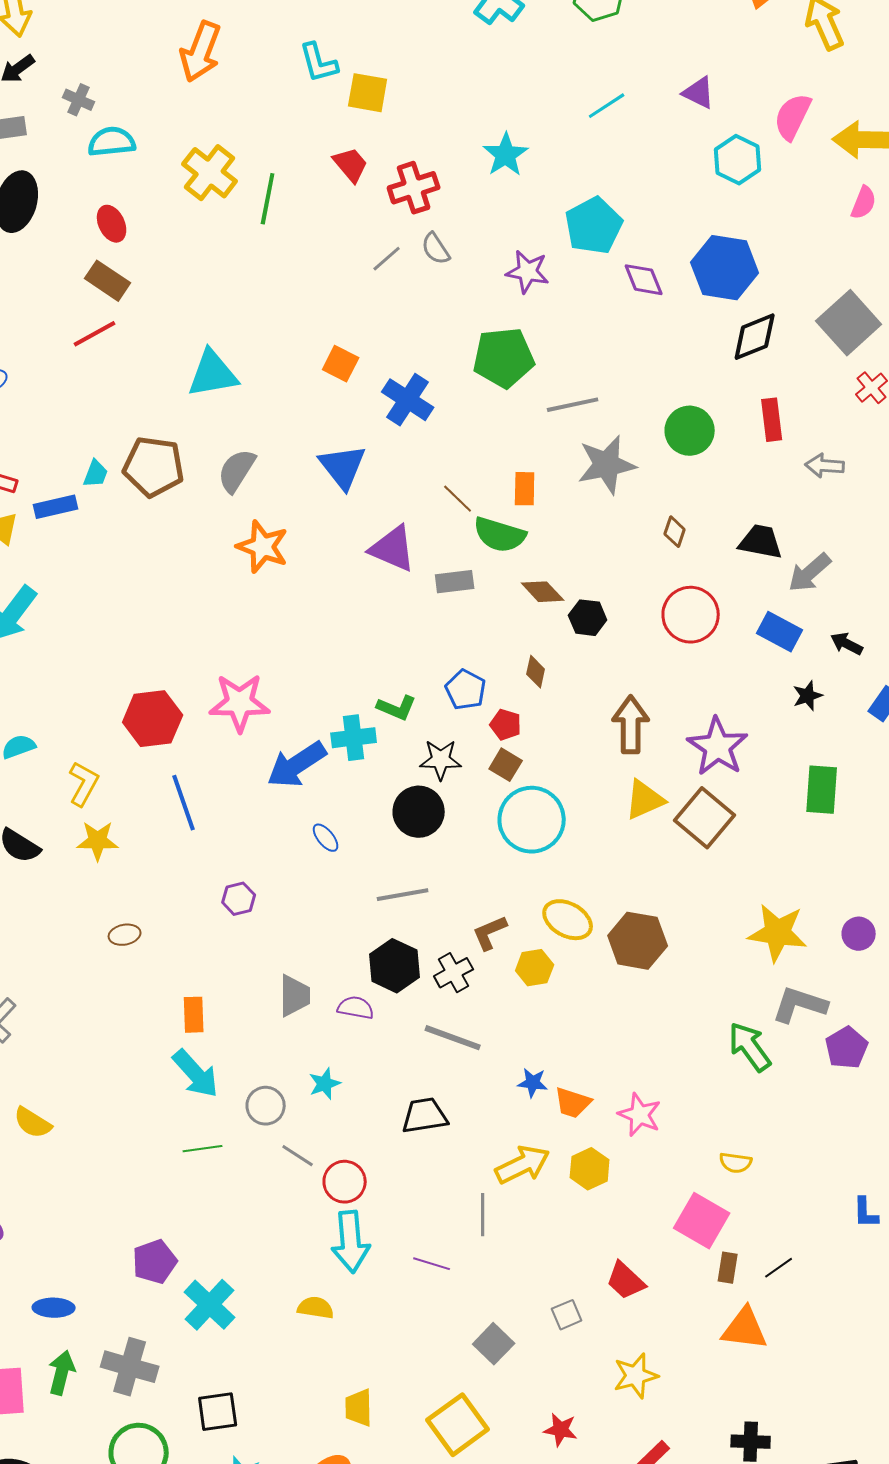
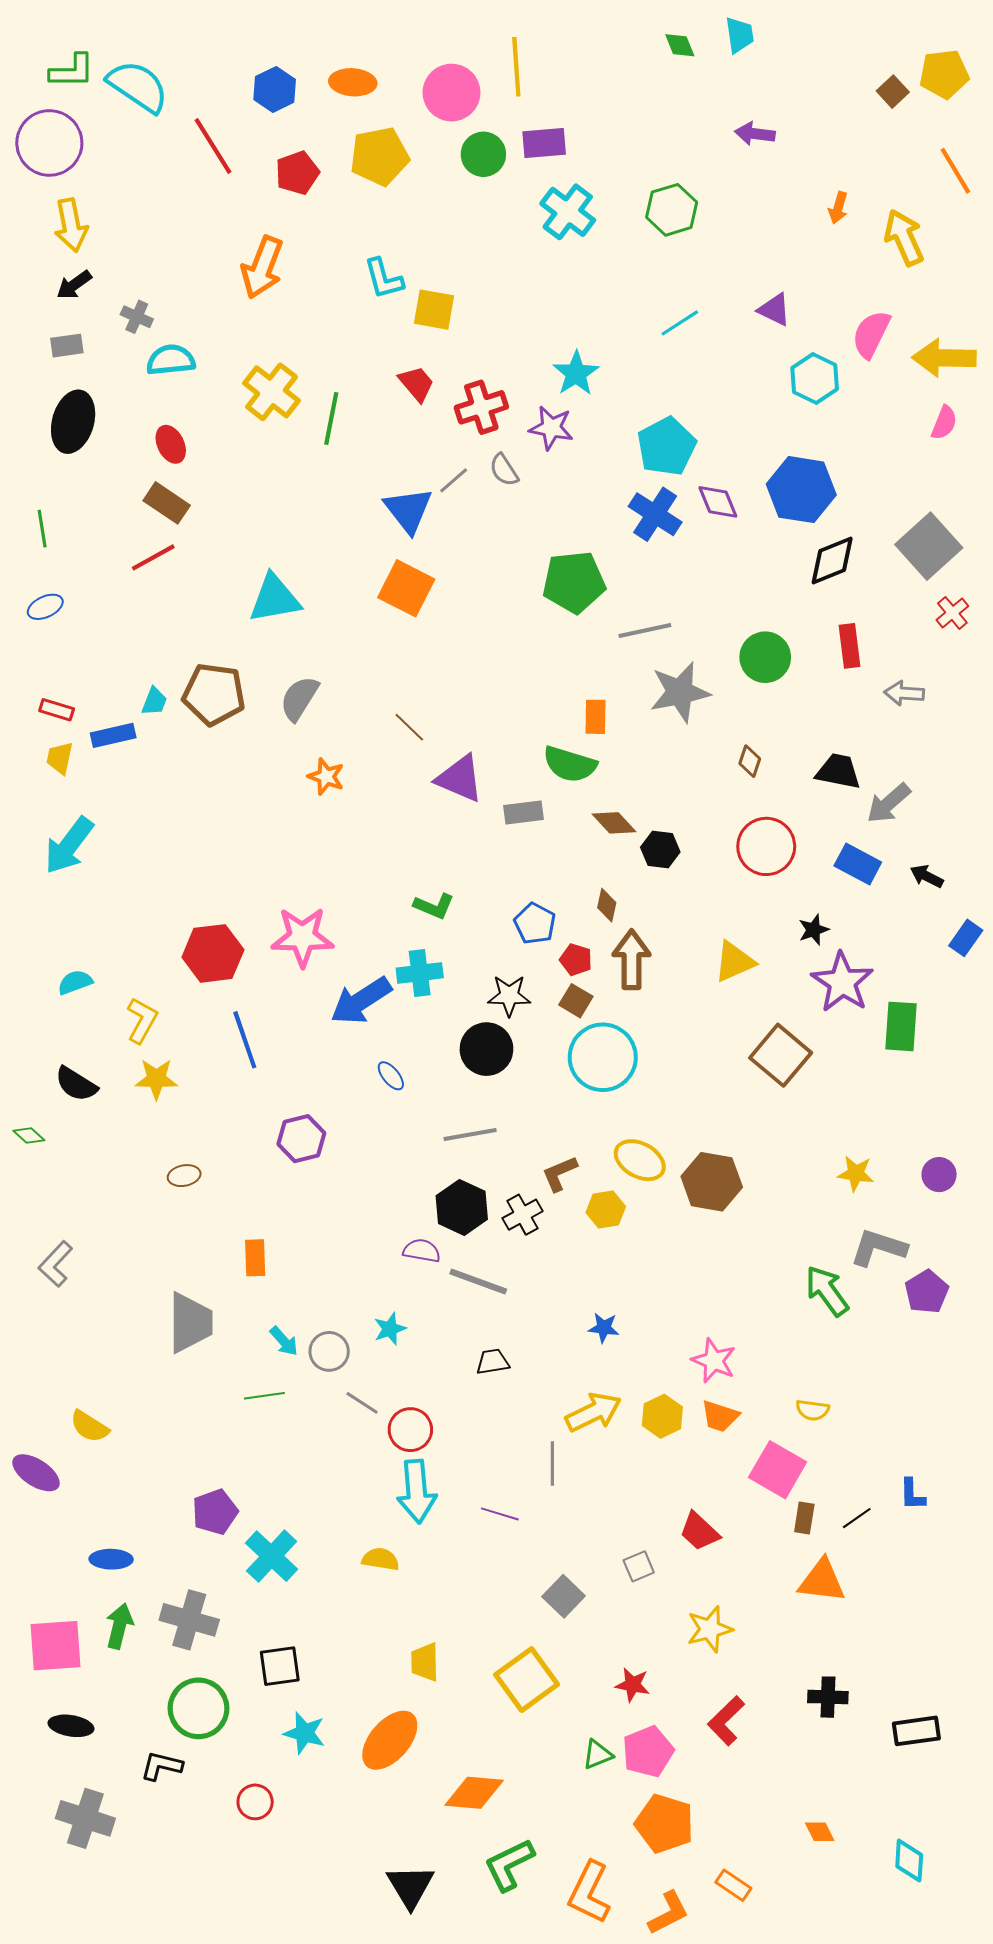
purple star: (528, 272) -> (551, 428), moved
orange square: (341, 364) -> (406, 588), size x1.5
blue cross: (408, 400) -> (655, 514), moved
blue triangle: (343, 467) -> (408, 510), moved
brown line: (458, 499) -> (409, 727), moved
orange star: (263, 547) -> (326, 777), size x0.7
black star: (808, 696) -> (814, 930), moved
green L-shape: (397, 708) -> (434, 906), moved
brown arrow: (631, 725) -> (632, 960), moved
purple star: (718, 747) -> (842, 982), moved
yellow triangle: (645, 800) -> (734, 962), moved
purple hexagon: (239, 899) -> (301, 1139), size x1.4
yellow star: (778, 933) -> (856, 1174), size x0.6
gray trapezoid: (295, 996) -> (190, 1323), moved, size x1.4
gray line: (453, 1038) -> (478, 1282), moved
cyan arrow: (196, 1074) -> (284, 1341), moved, size x0.6
orange trapezoid: (573, 1103) -> (720, 1416), moved
black trapezoid: (425, 1116) -> (493, 1362), size x0.7
yellow semicircle: (33, 1123) -> (89, 1427), moved
blue L-shape: (866, 1213) -> (912, 1494), moved

